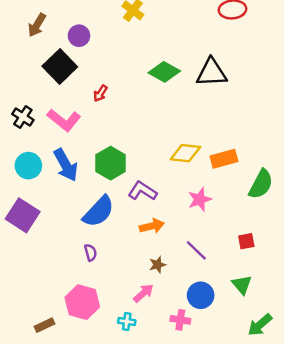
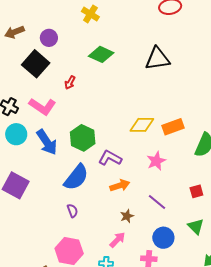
brown arrow: (37, 25) -> (14, 32), turned 42
green diamond: (164, 72) -> (101, 54), moved
cyan circle: (28, 166) -> (16, 134), moved

